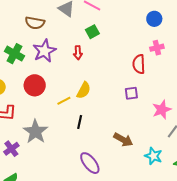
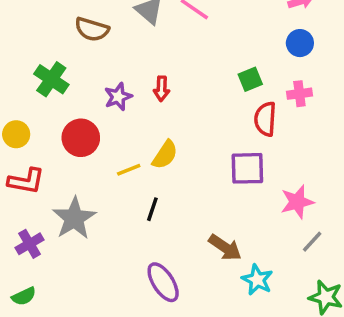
green square: (92, 32) -> (250, 79), moved
purple star: (44, 51) -> (118, 97), moved, size x0.7
purple square: (131, 93) -> (247, 168), size x1.5
cyan star: (153, 156) -> (257, 280), moved

